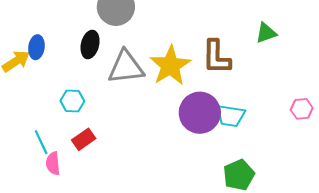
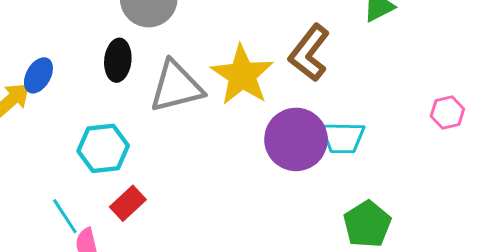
blue ellipse: (36, 47) -> (38, 75), turned 30
brown L-shape: (216, 57) -> (309, 53), turned 45
cyan hexagon: (72, 101) -> (103, 148), size x1.4

